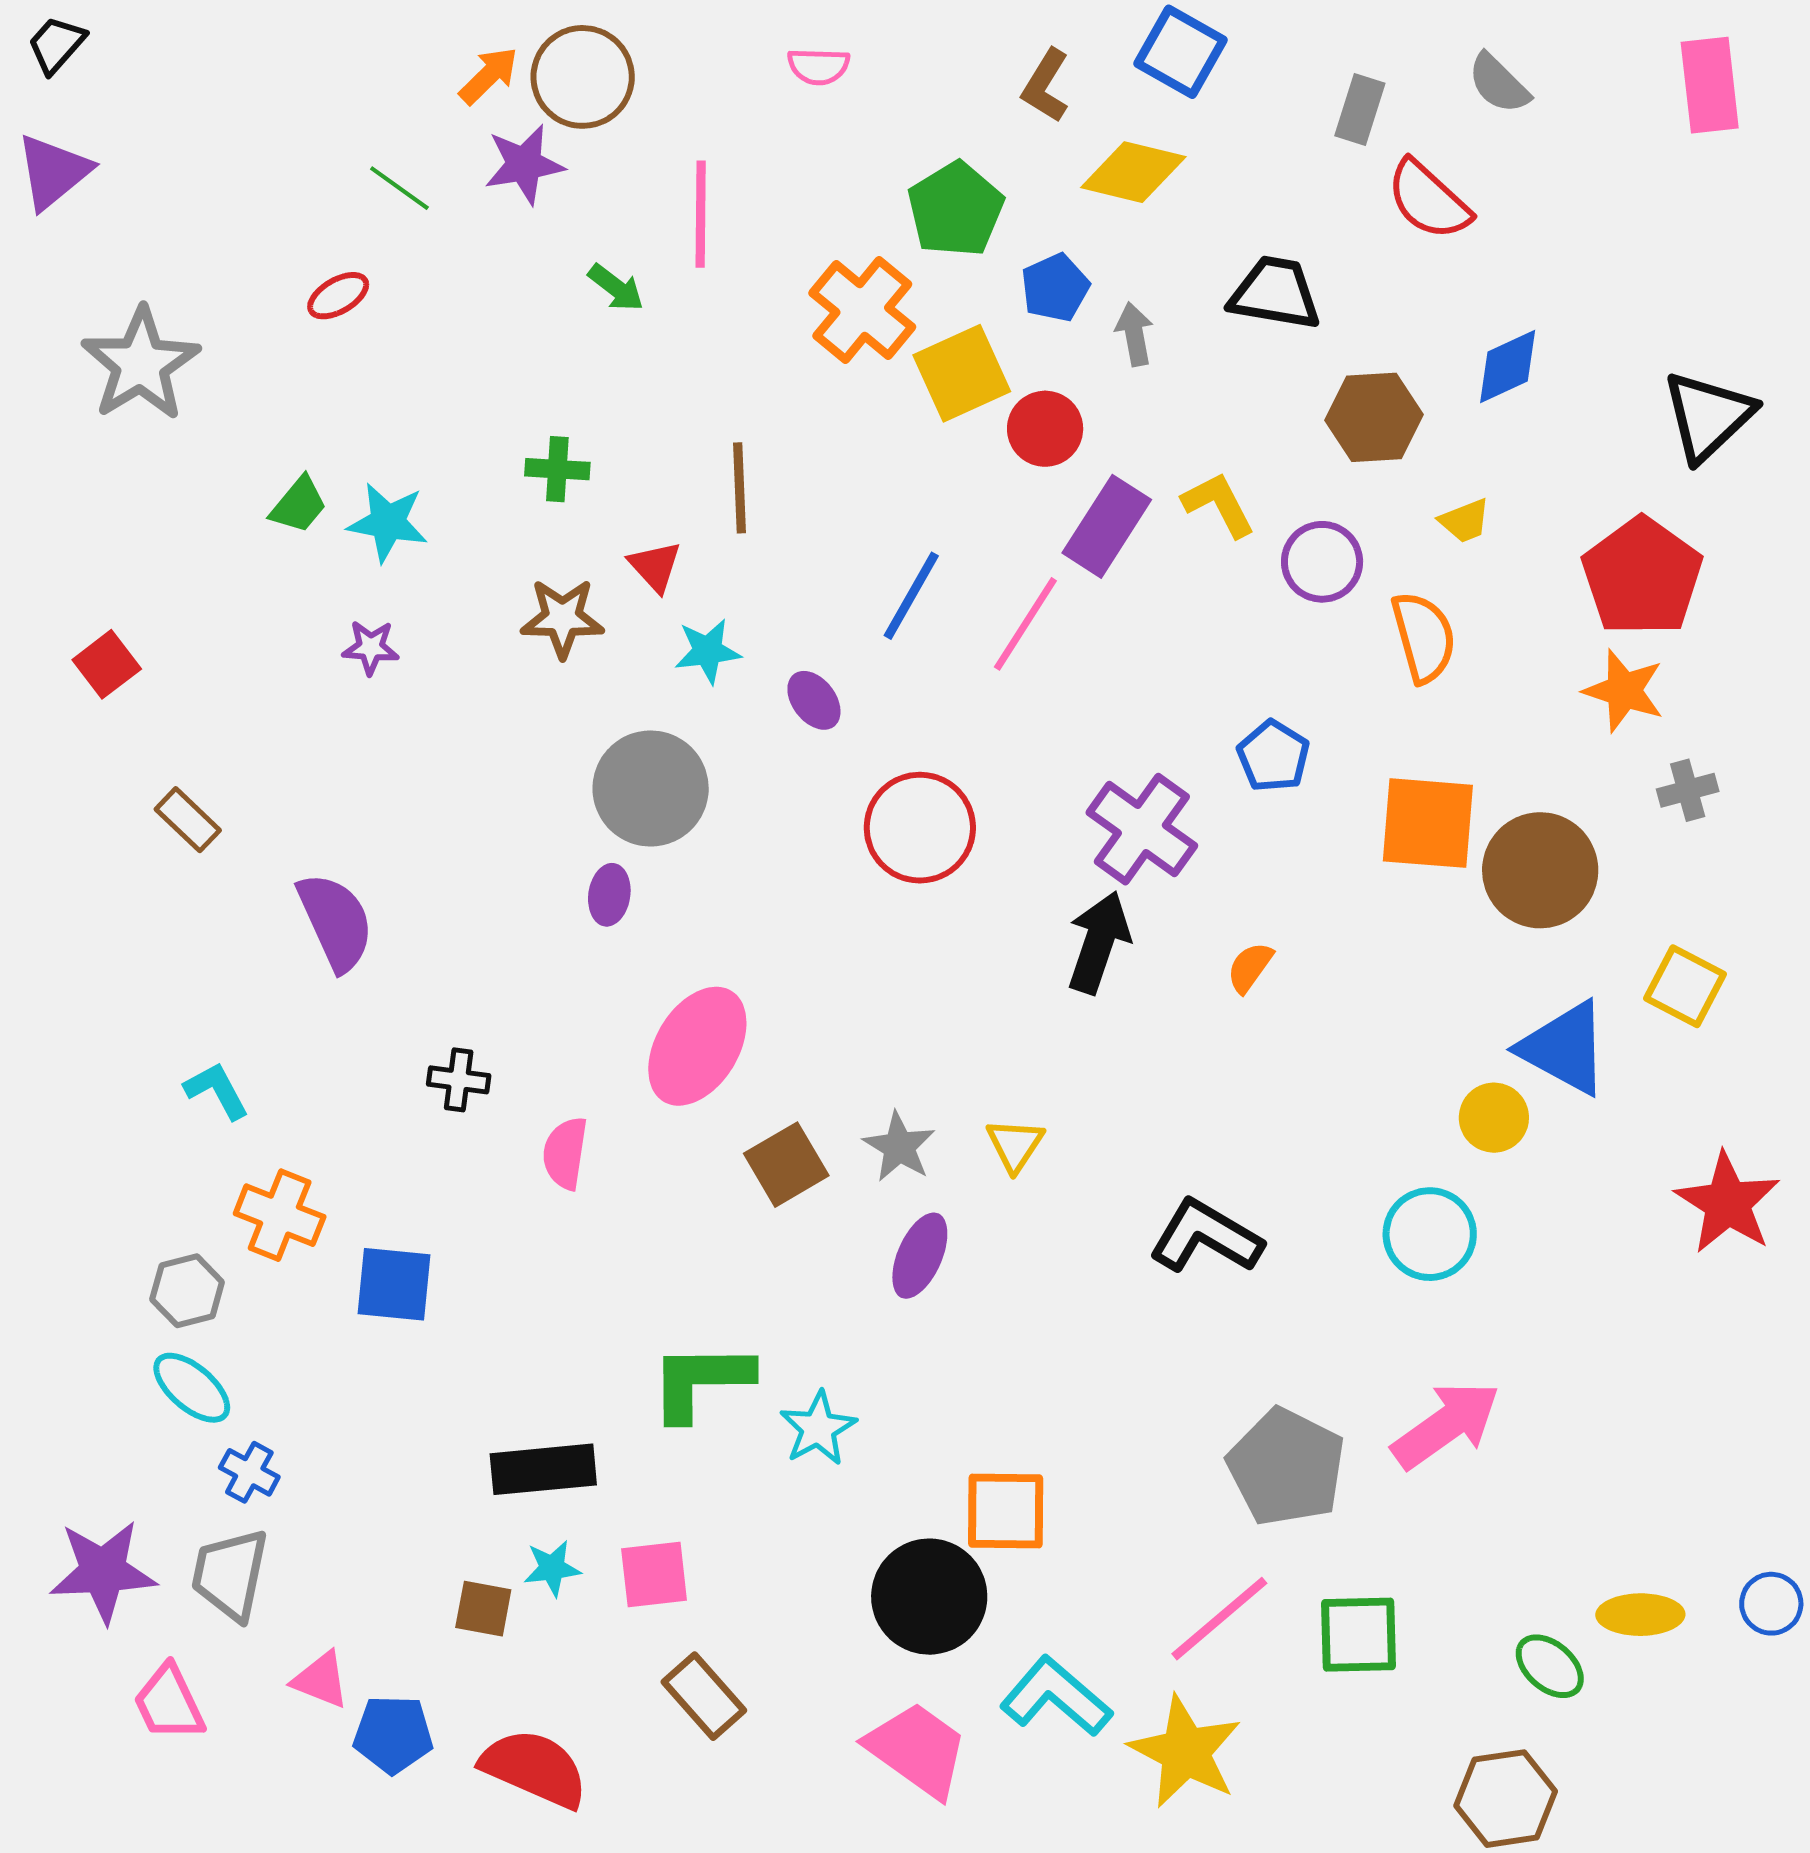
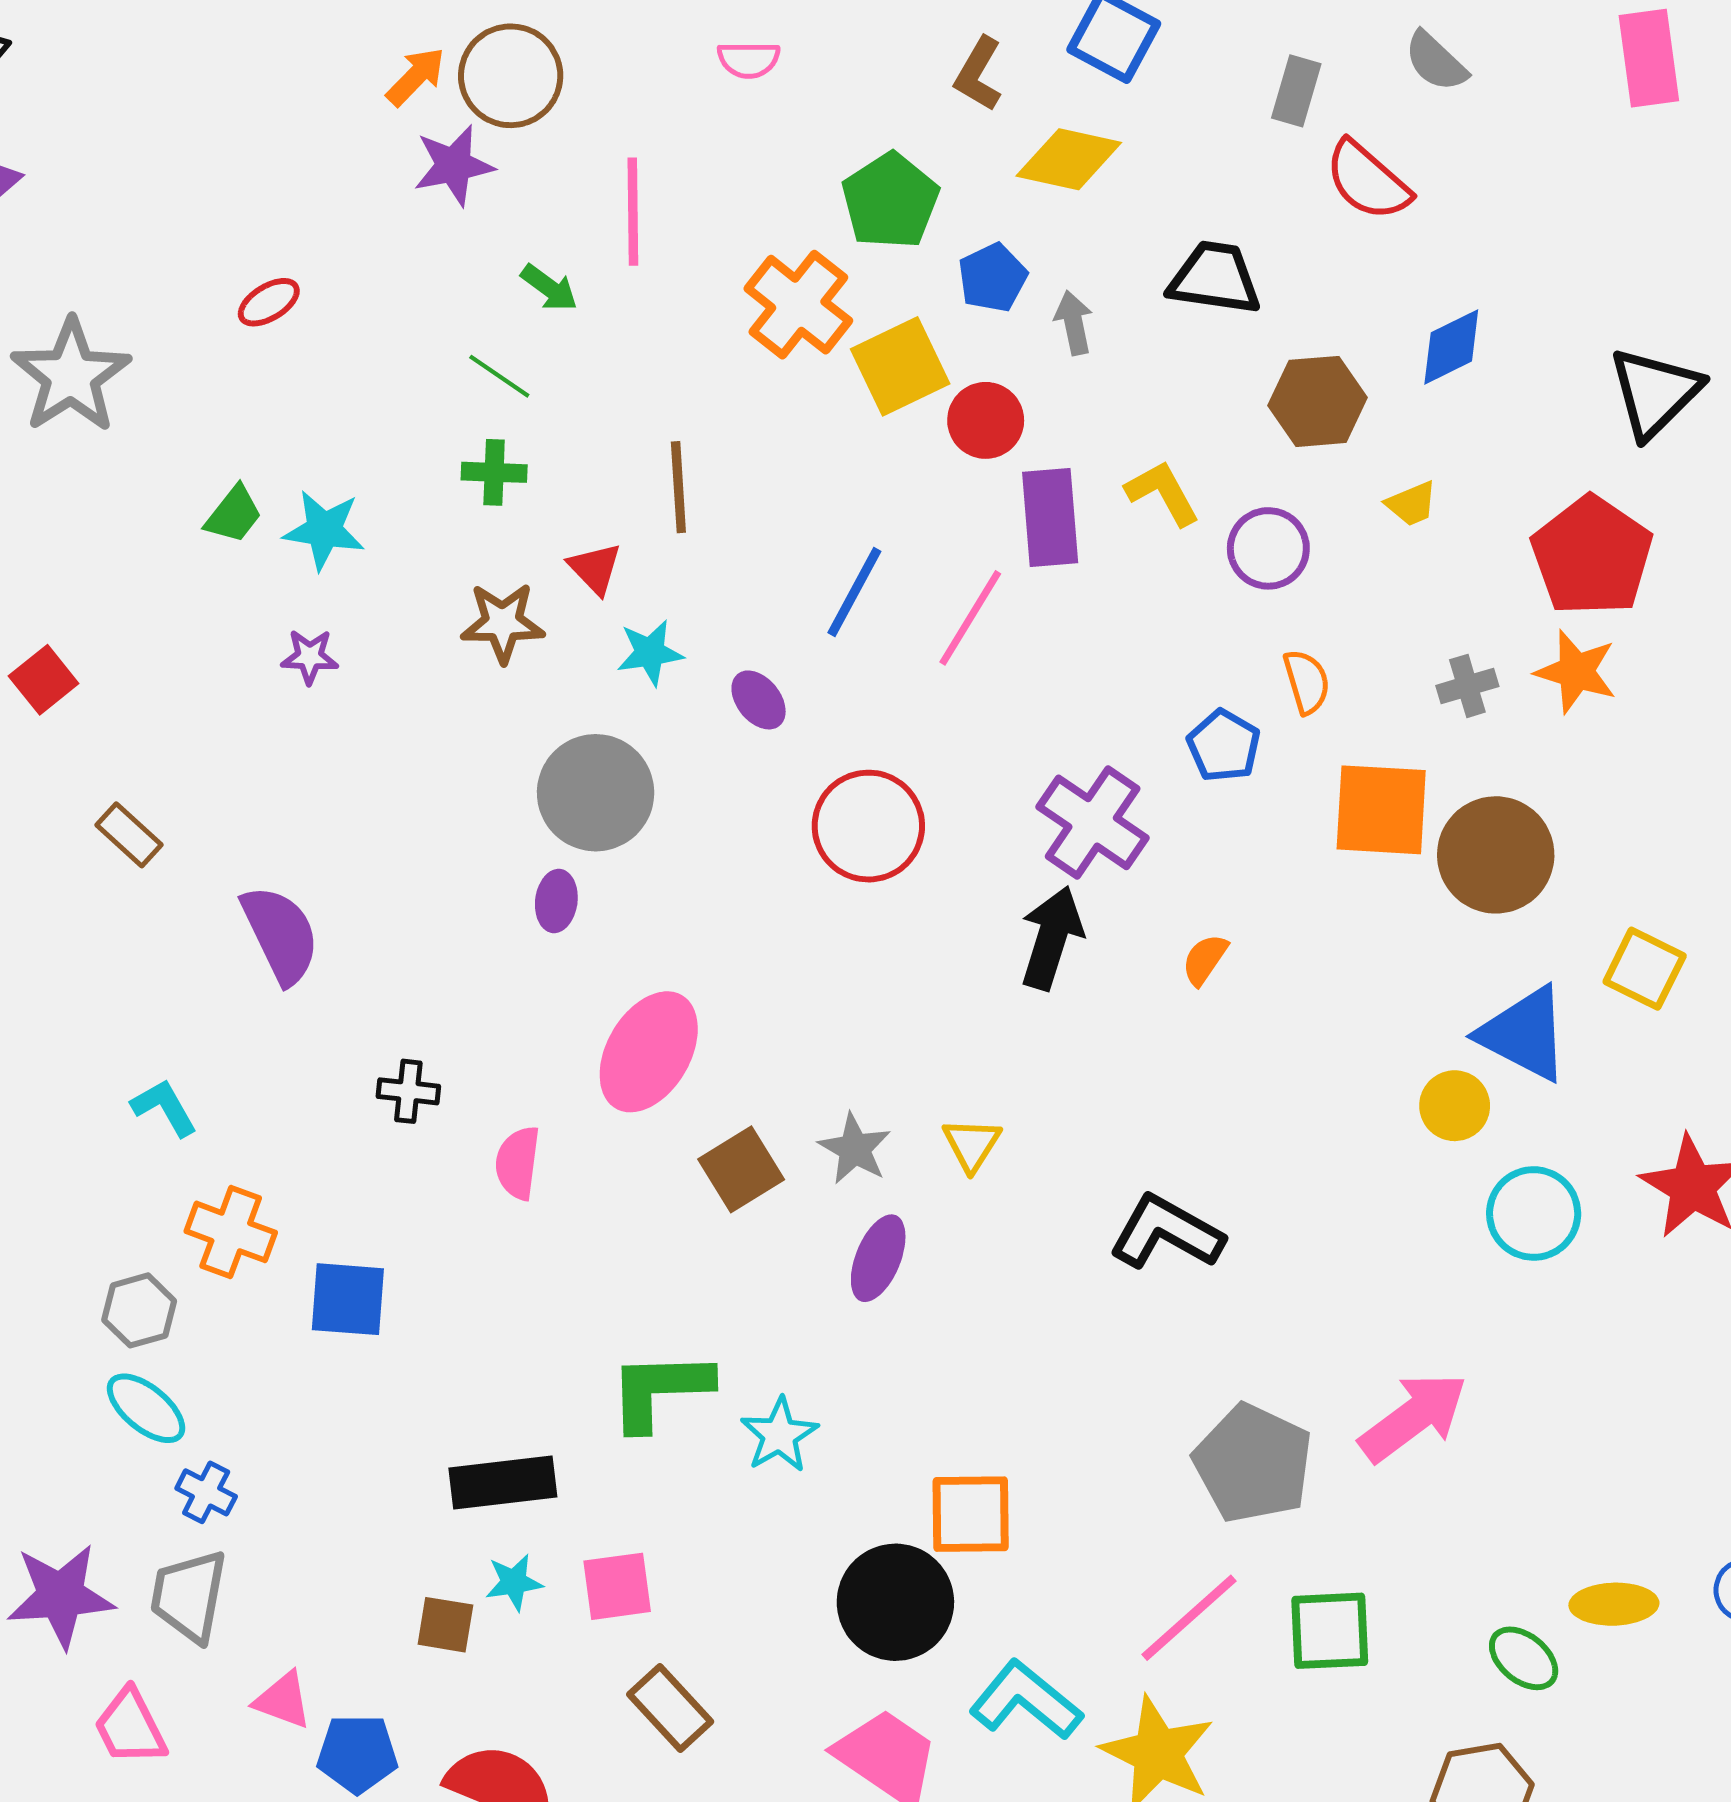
green line: (399, 188) -> (499, 376), moved
purple rectangle: (1107, 526) -> (1050, 518), turned -36
orange semicircle: (1424, 637) -> (1307, 682), moved, size x0.7
gray cross: (1688, 790) -> (1467, 686), moved
cyan circle: (1430, 1234) -> (1534, 1213), moved

